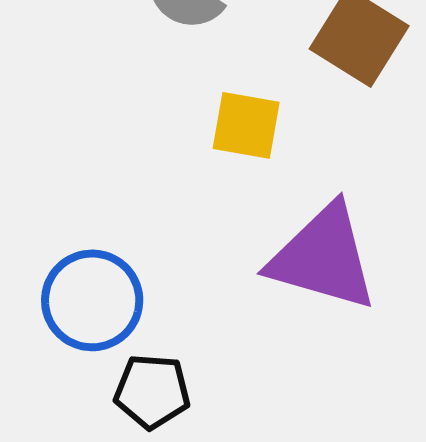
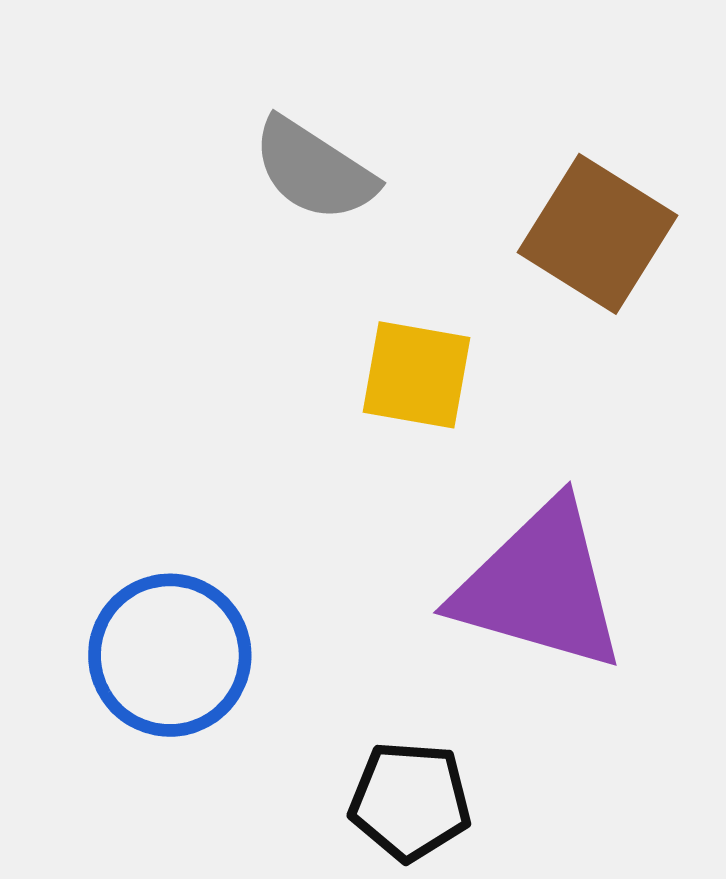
black pentagon: (152, 391) -> (410, 801), moved

